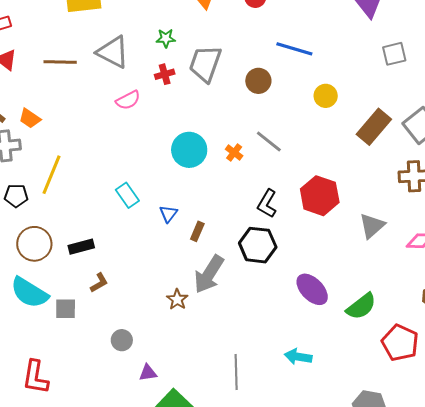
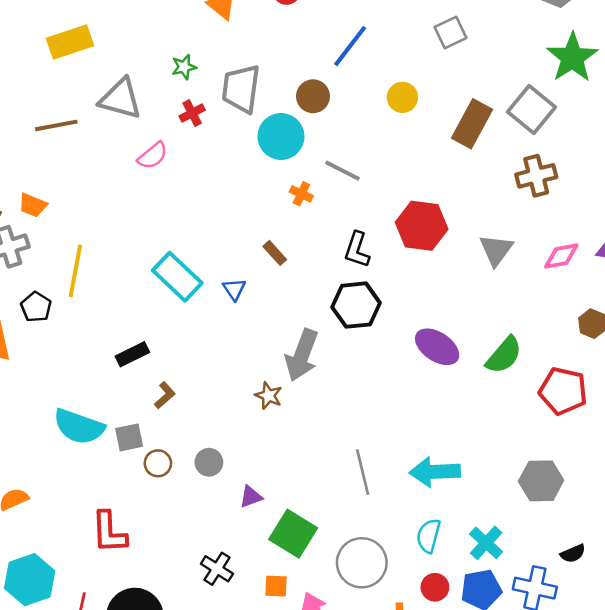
blue line: (294, 49) -> (350, 46), turned -57
gray square: (394, 54) -> (450, 32), moved
cyan circle: (189, 150) -> (281, 137), moved
cyan rectangle: (127, 195) -> (177, 277), size x1.5
black pentagon: (16, 196) -> (36, 307), turned -30
brown rectangle: (197, 231) -> (275, 253), moved, turned -54
brown circle: (34, 244) -> (158, 463), moved, size x0.6
cyan arrow: (298, 357) -> (435, 472), moved, size x1.4

